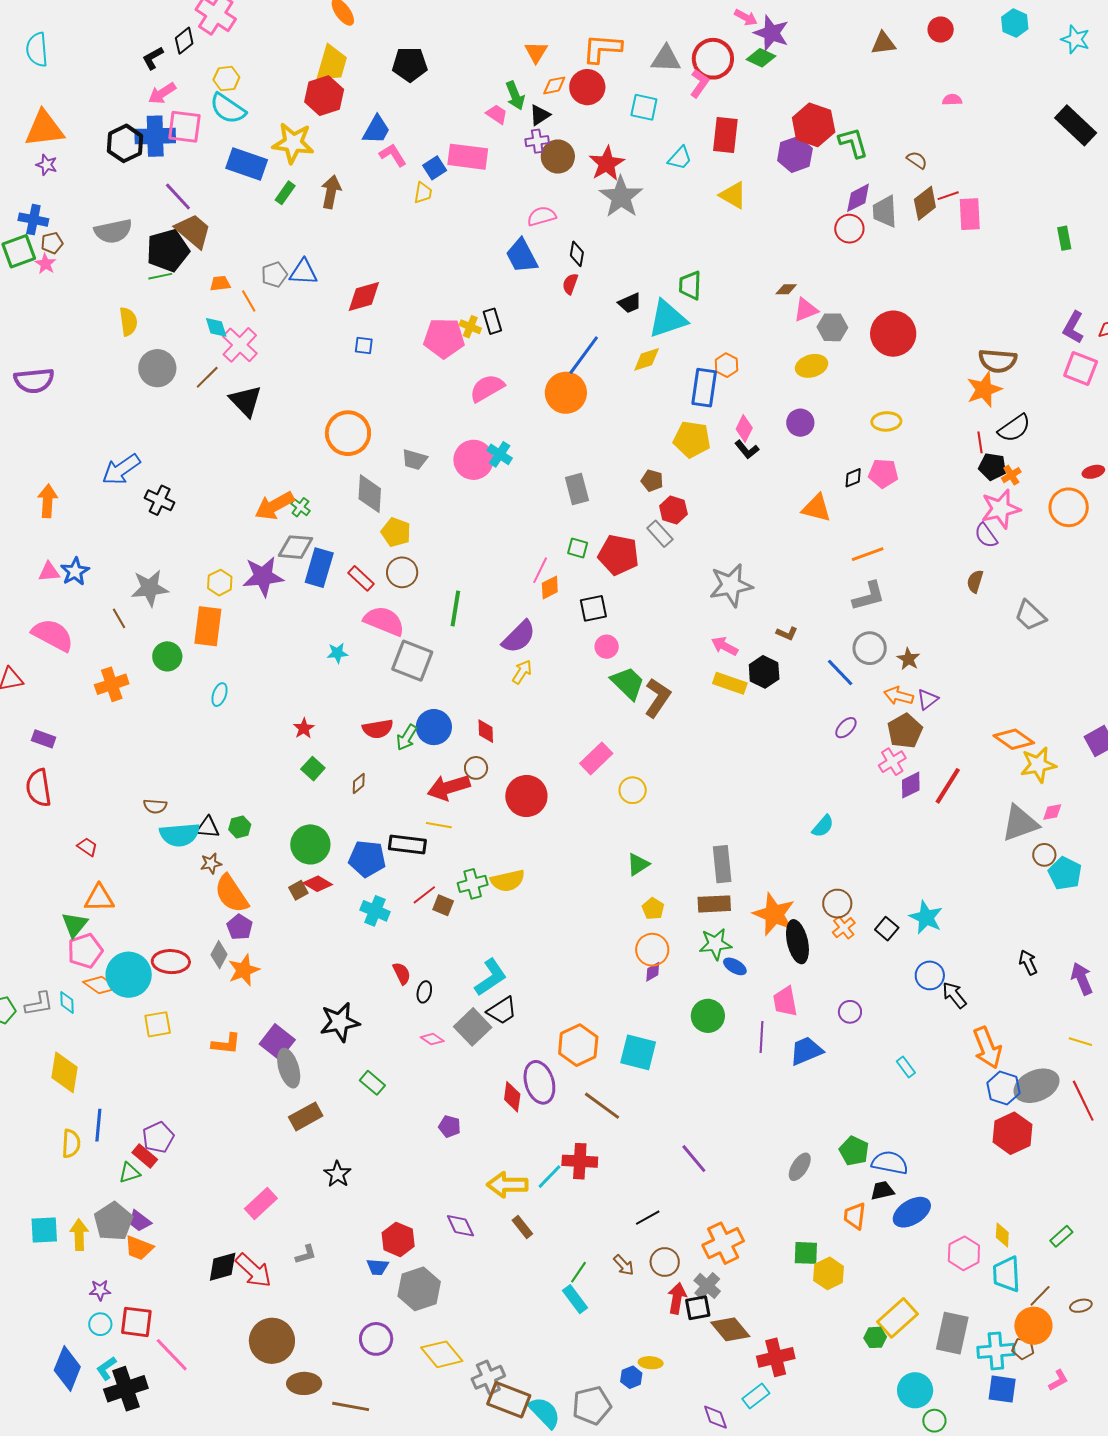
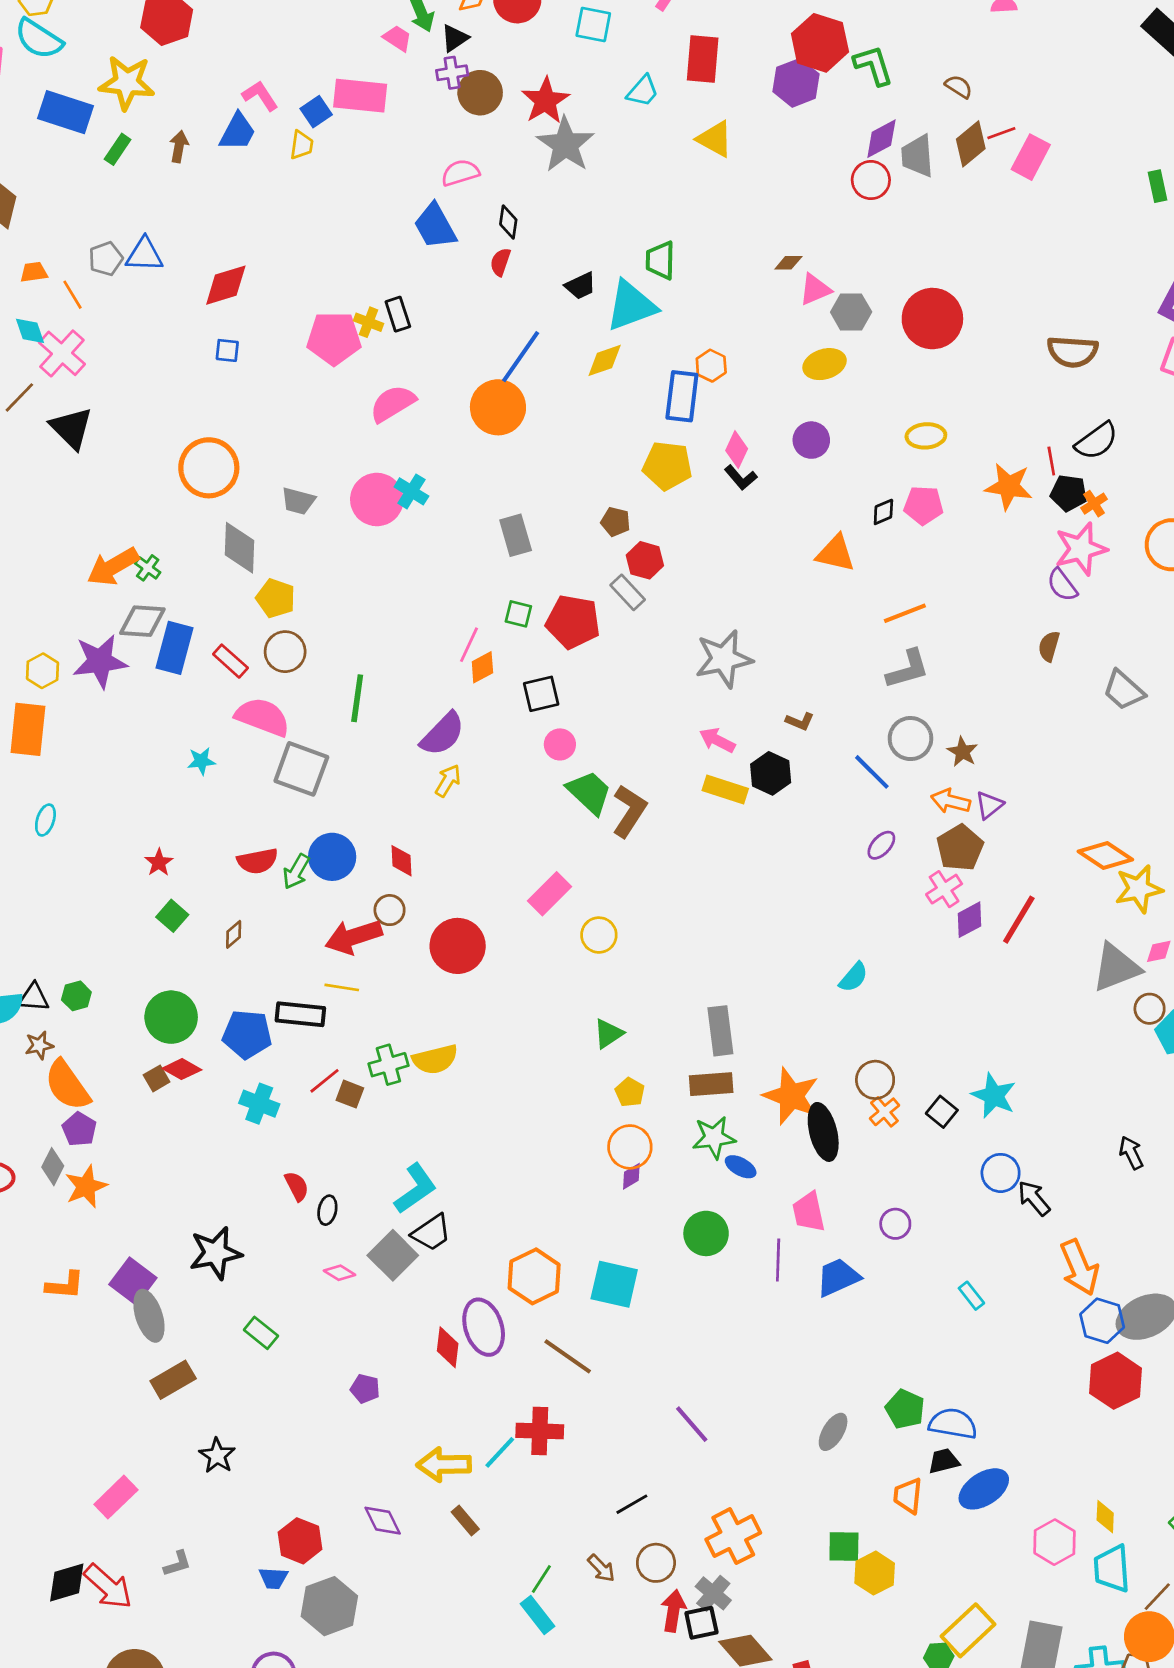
blue trapezoid: (376, 130) -> (238, 132), moved
brown arrow: (331, 192) -> (179, 147), size x0.7
pink rectangle: (970, 214) -> (1031, 157), turned 32
orange star: (984, 389) -> (1009, 486), moved, turned 30

